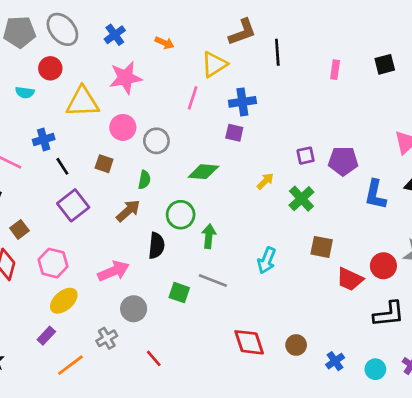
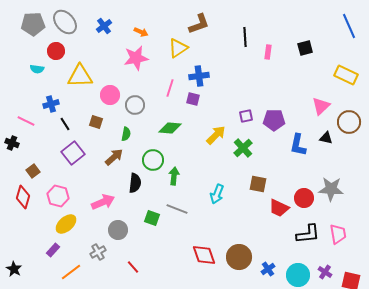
black line: (277, 52) -> (245, 37), moved
pink star: (126, 78) -> (136, 58), moved
pink line: (193, 98) -> (170, 88), moved
yellow arrow: (265, 181) -> (216, 135), size x1.5
brown circle: (296, 345) -> (239, 257), size x1.6
cyan circle: (375, 369) -> (298, 275), size x1.5

